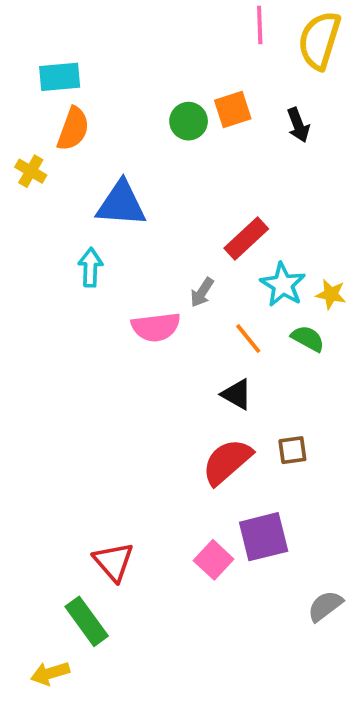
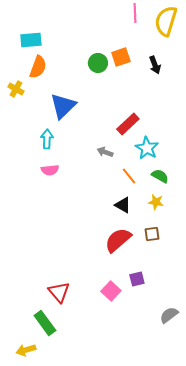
blue triangle: (121, 204) -> (63, 106), turned -48
gray arrow: (202, 292) -> (105, 152), turned 77
yellow star: (331, 294) -> (156, 202), moved
pink semicircle: (156, 327) -> (50, 170), moved, size x0.7
purple square: (264, 537) -> (137, 279), size x0.6

